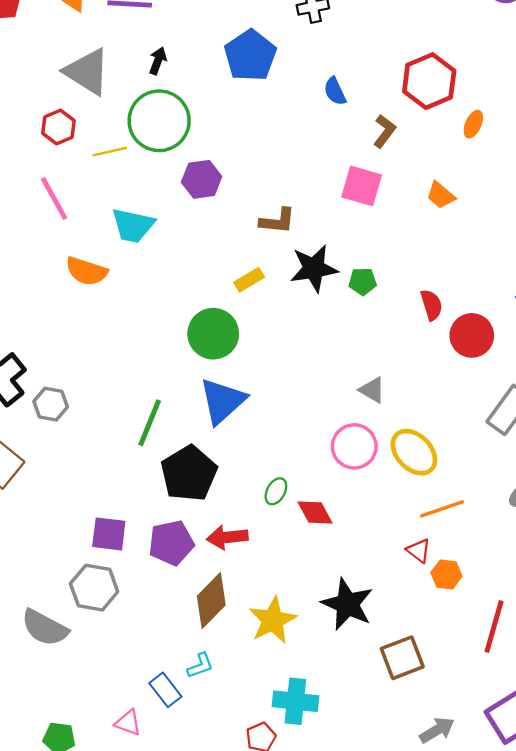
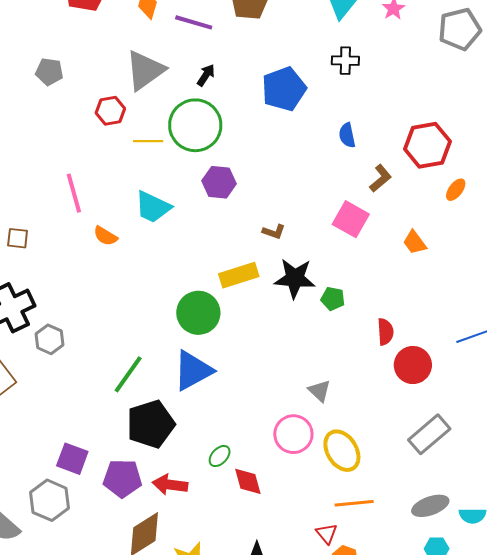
gray triangle: (87, 72) -> (145, 70), turned 39
pink line: (54, 198) -> (74, 193), moved
brown L-shape: (277, 221) -> (274, 232), size x0.7
orange semicircle: (86, 271) -> (105, 236), size x0.7
yellow rectangle: (249, 280) -> (239, 275), size x1.5

